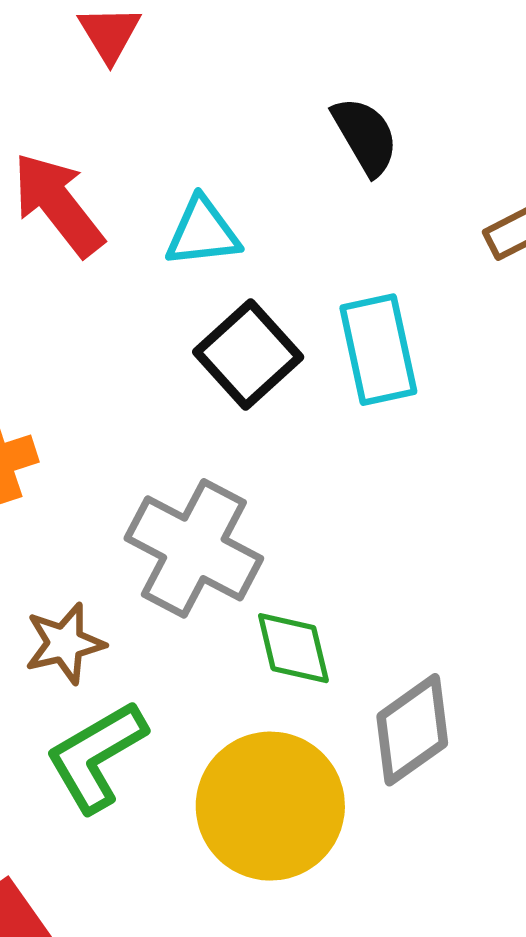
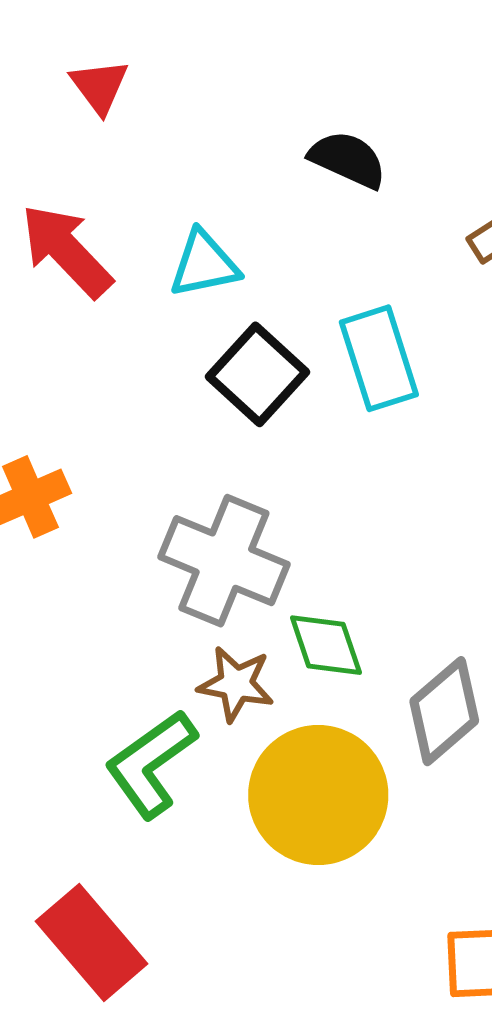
black semicircle: (365, 136) -> (348, 160), turned -30
brown star: (65, 643) -> (236, 684), moved, turned 30

